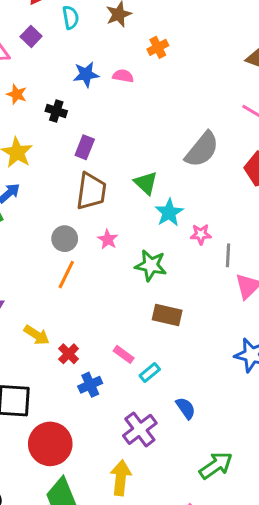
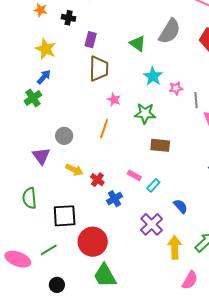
green triangle: (146, 183) -> (138, 43), moved
gray circle: (65, 239) -> (64, 136), moved
orange line: (66, 275) -> (104, 129), moved
yellow arrow: (121, 478) -> (175, 247), moved

